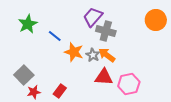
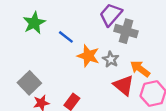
orange arrow: (107, 55) -> (140, 69), moved
red triangle: (104, 77) -> (124, 85), turned 36

